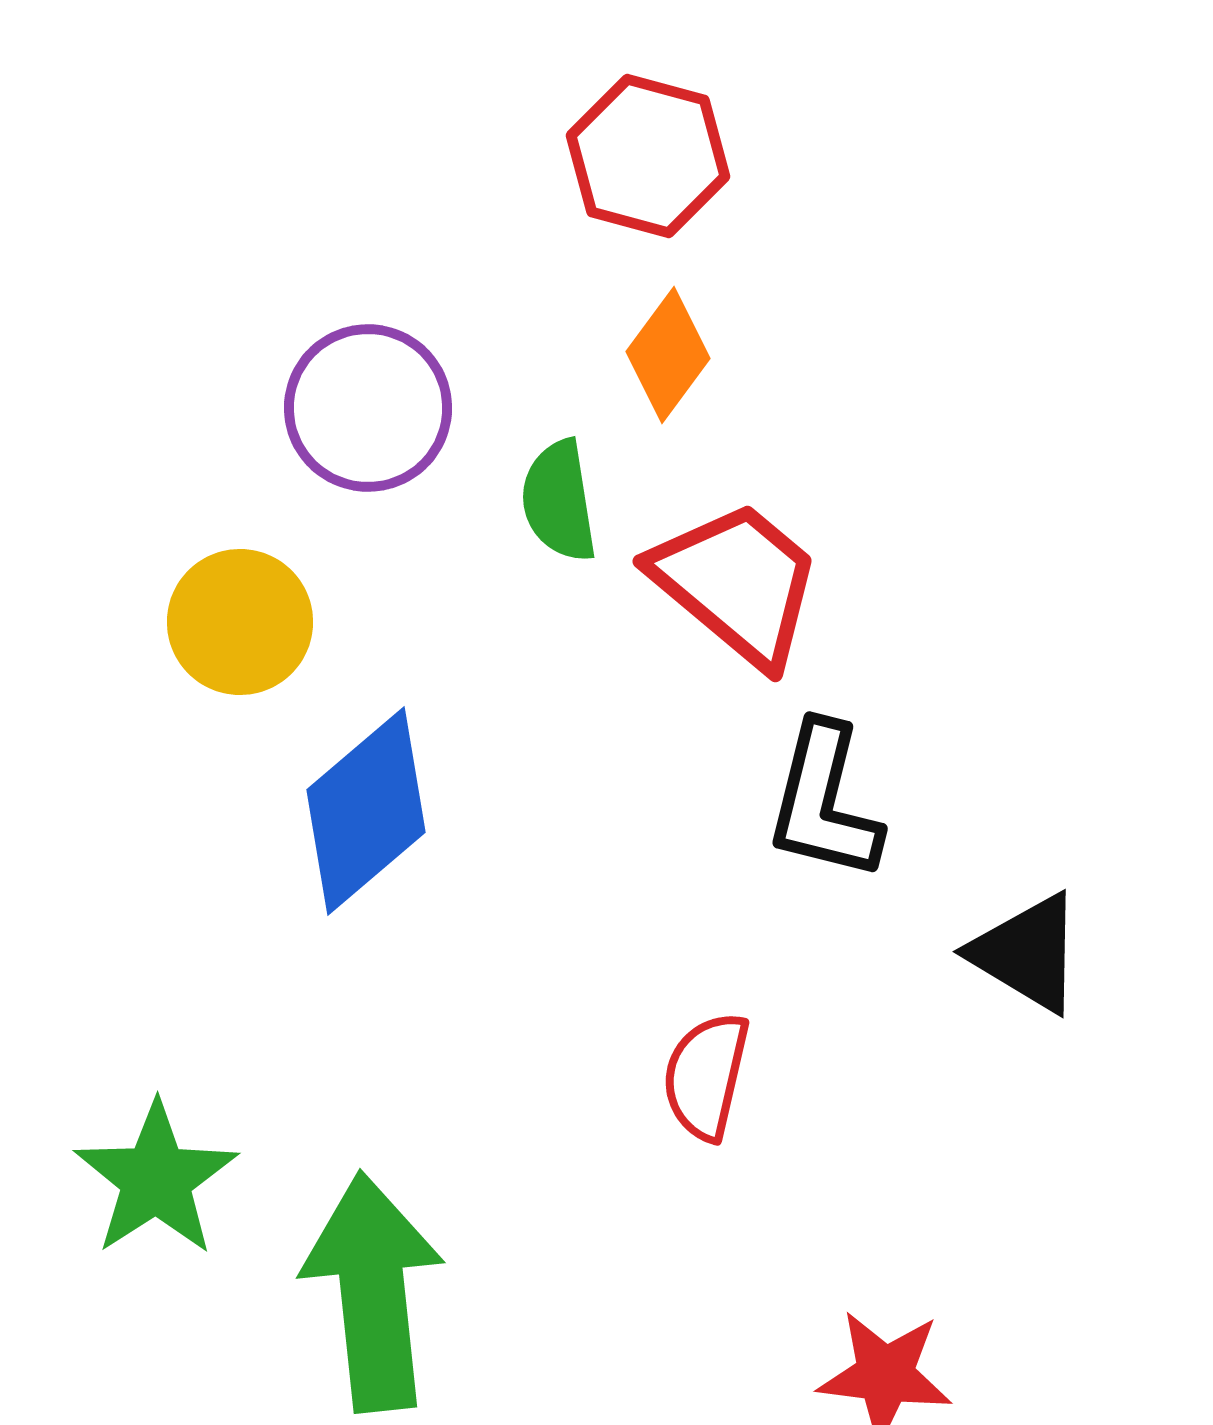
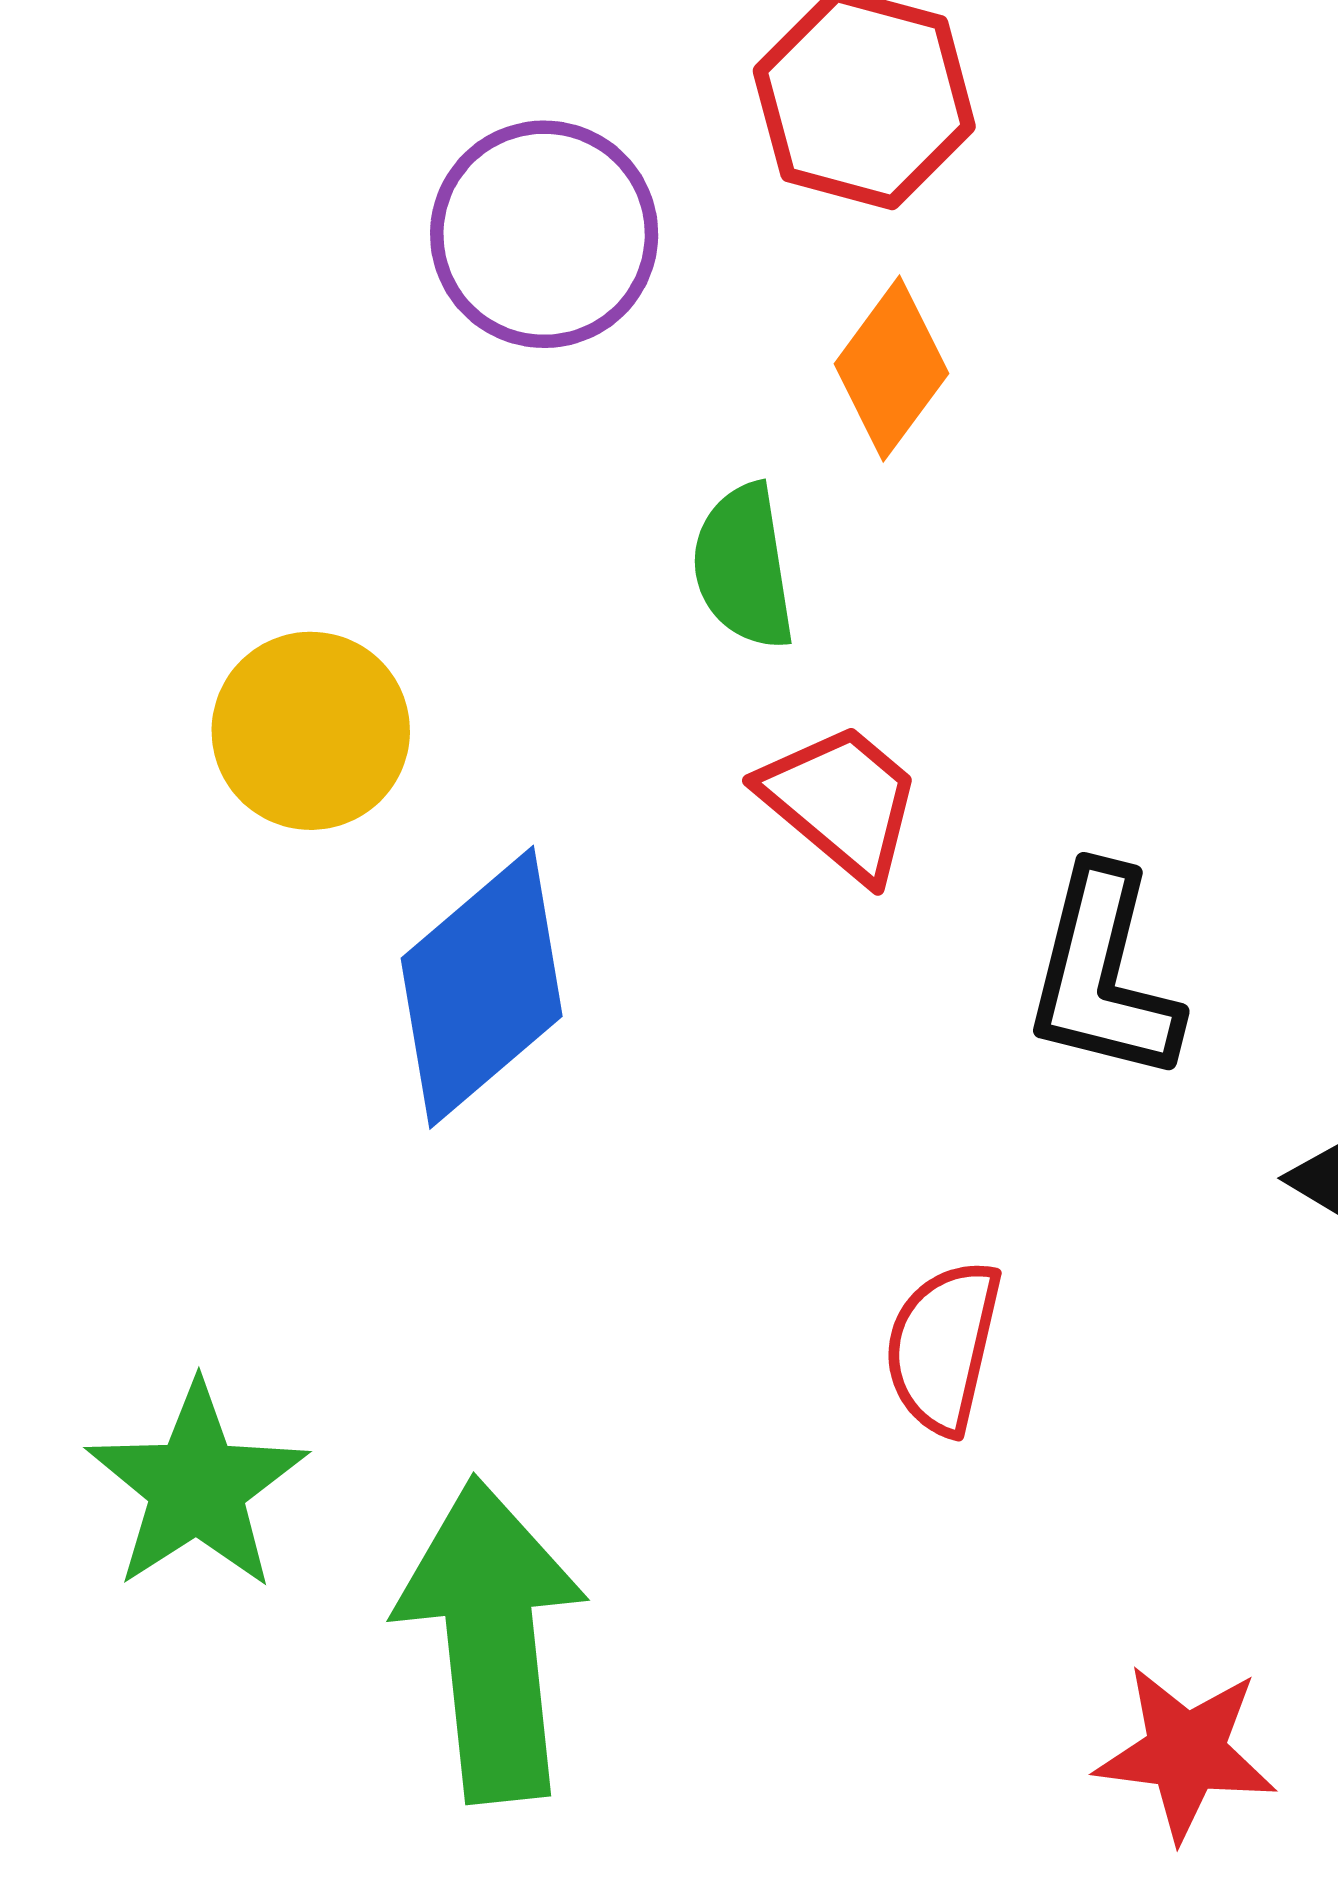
purple circle: (368, 408) -> (544, 234), moved
red trapezoid: (737, 583) -> (841, 801), moved, size x0.7

